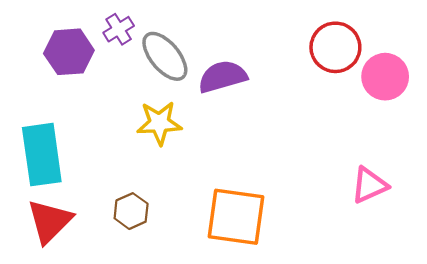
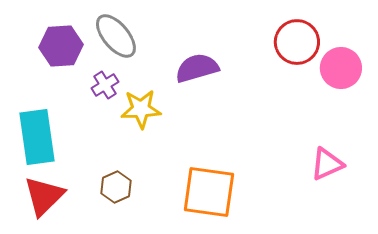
purple cross: (119, 29) -> (105, 85), moved
gray ellipse: (165, 56) -> (116, 36), moved

